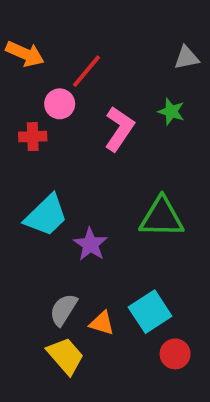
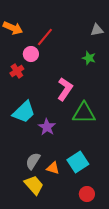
pink L-shape: (119, 129) -> (65, 89), moved
red cross: (33, 137) -> (17, 71), turned -32
red circle: (175, 354) -> (87, 194), moved

